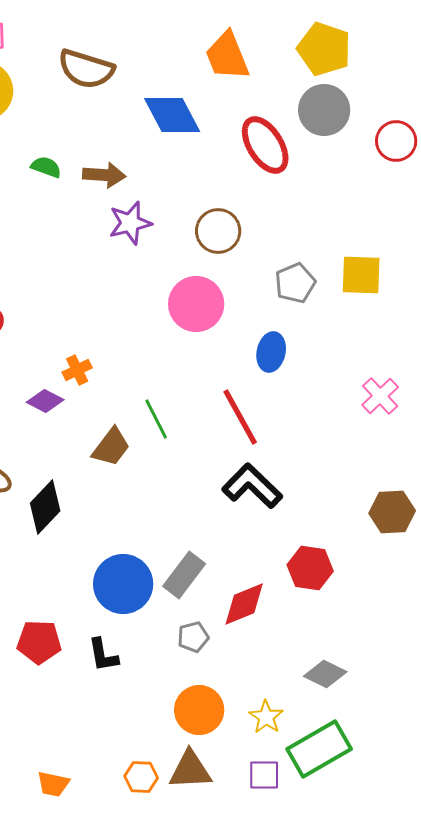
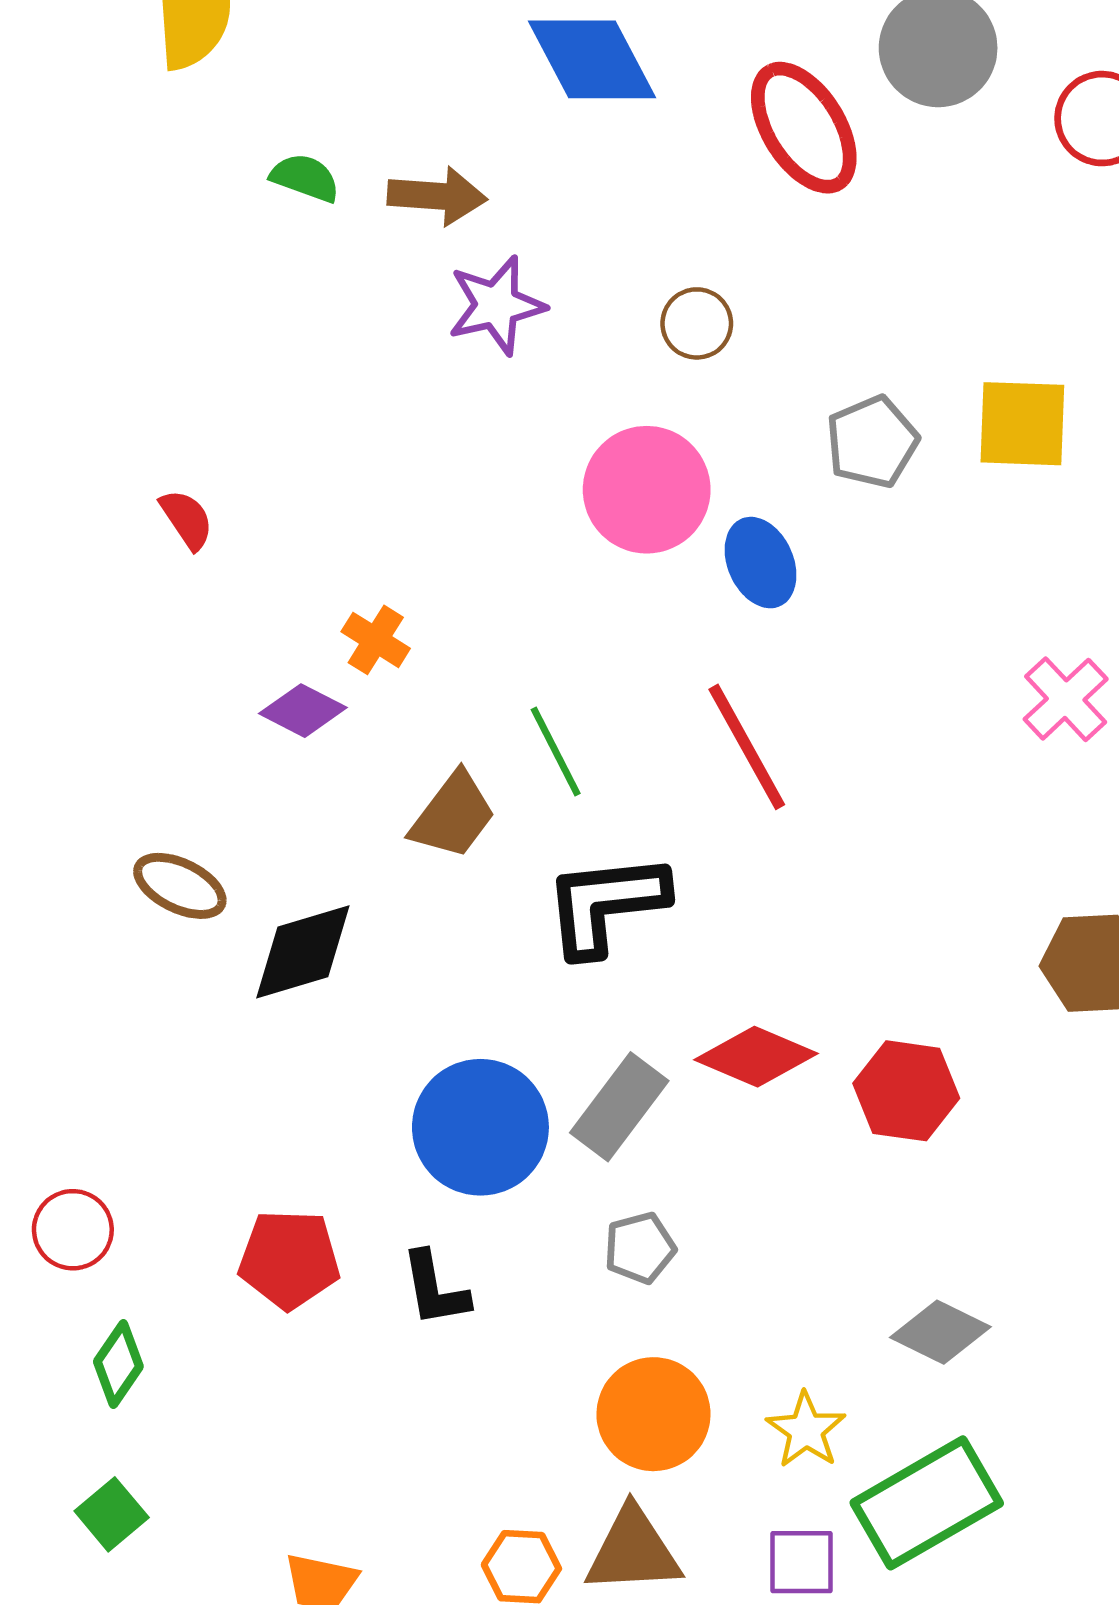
brown circle: (218, 231) -> (697, 323), size x0.7
blue ellipse: (271, 352) -> (761, 563), moved, turned -36
orange cross: (77, 370) -> (376, 640), turned -32
black L-shape: (252, 486) -> (606, 904), moved, turned -50
black diamond: (45, 507) -> (303, 952), turned 30
red diamond: (244, 604) -> (756, 1057), moved, turned 45

